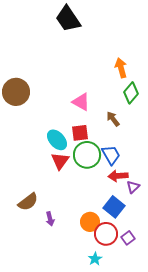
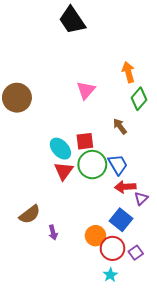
pink triangle: (81, 102) -> (86, 90), moved, turned 42
cyan star: (95, 259) -> (110, 275), moved

